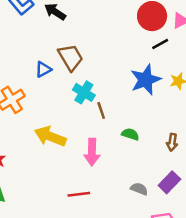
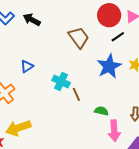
brown trapezoid: (71, 57) -> (79, 37), moved
yellow arrow: (50, 136) -> (18, 128), moved, turned -35
pink arrow: (92, 152) -> (114, 131), moved

